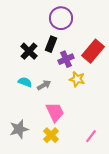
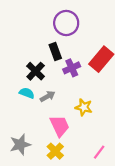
black rectangle: (51, 44) -> (55, 51), turned -42
black cross: (29, 51) -> (36, 71), moved
yellow star: (77, 79) -> (84, 107), moved

